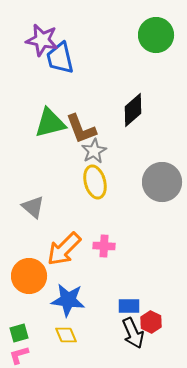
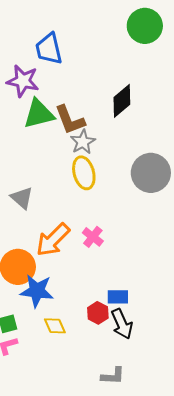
purple star: (42, 40) -> (23, 81), moved
pink cross: (104, 246) -> (93, 237), turned 35
blue star: (68, 300) -> (37, 291), moved
red hexagon: (151, 322) -> (98, 313), moved

